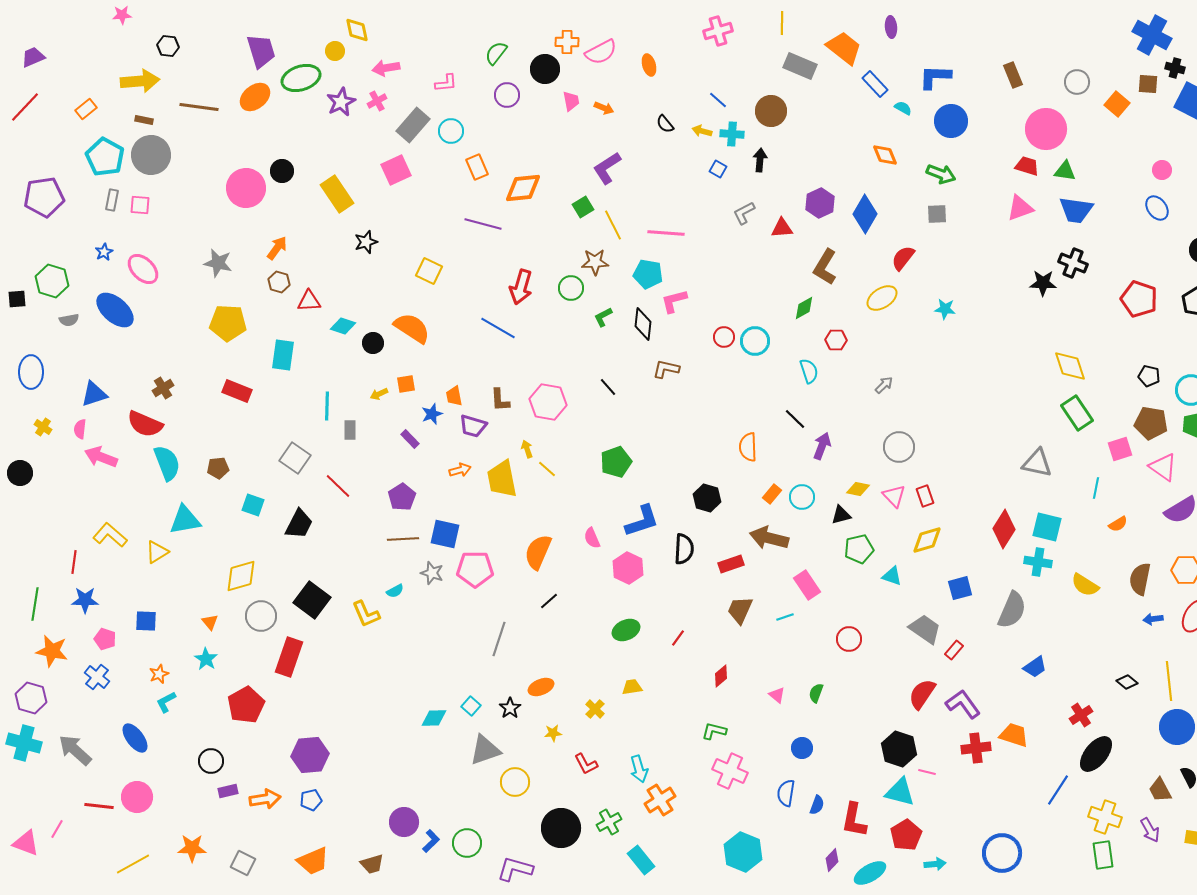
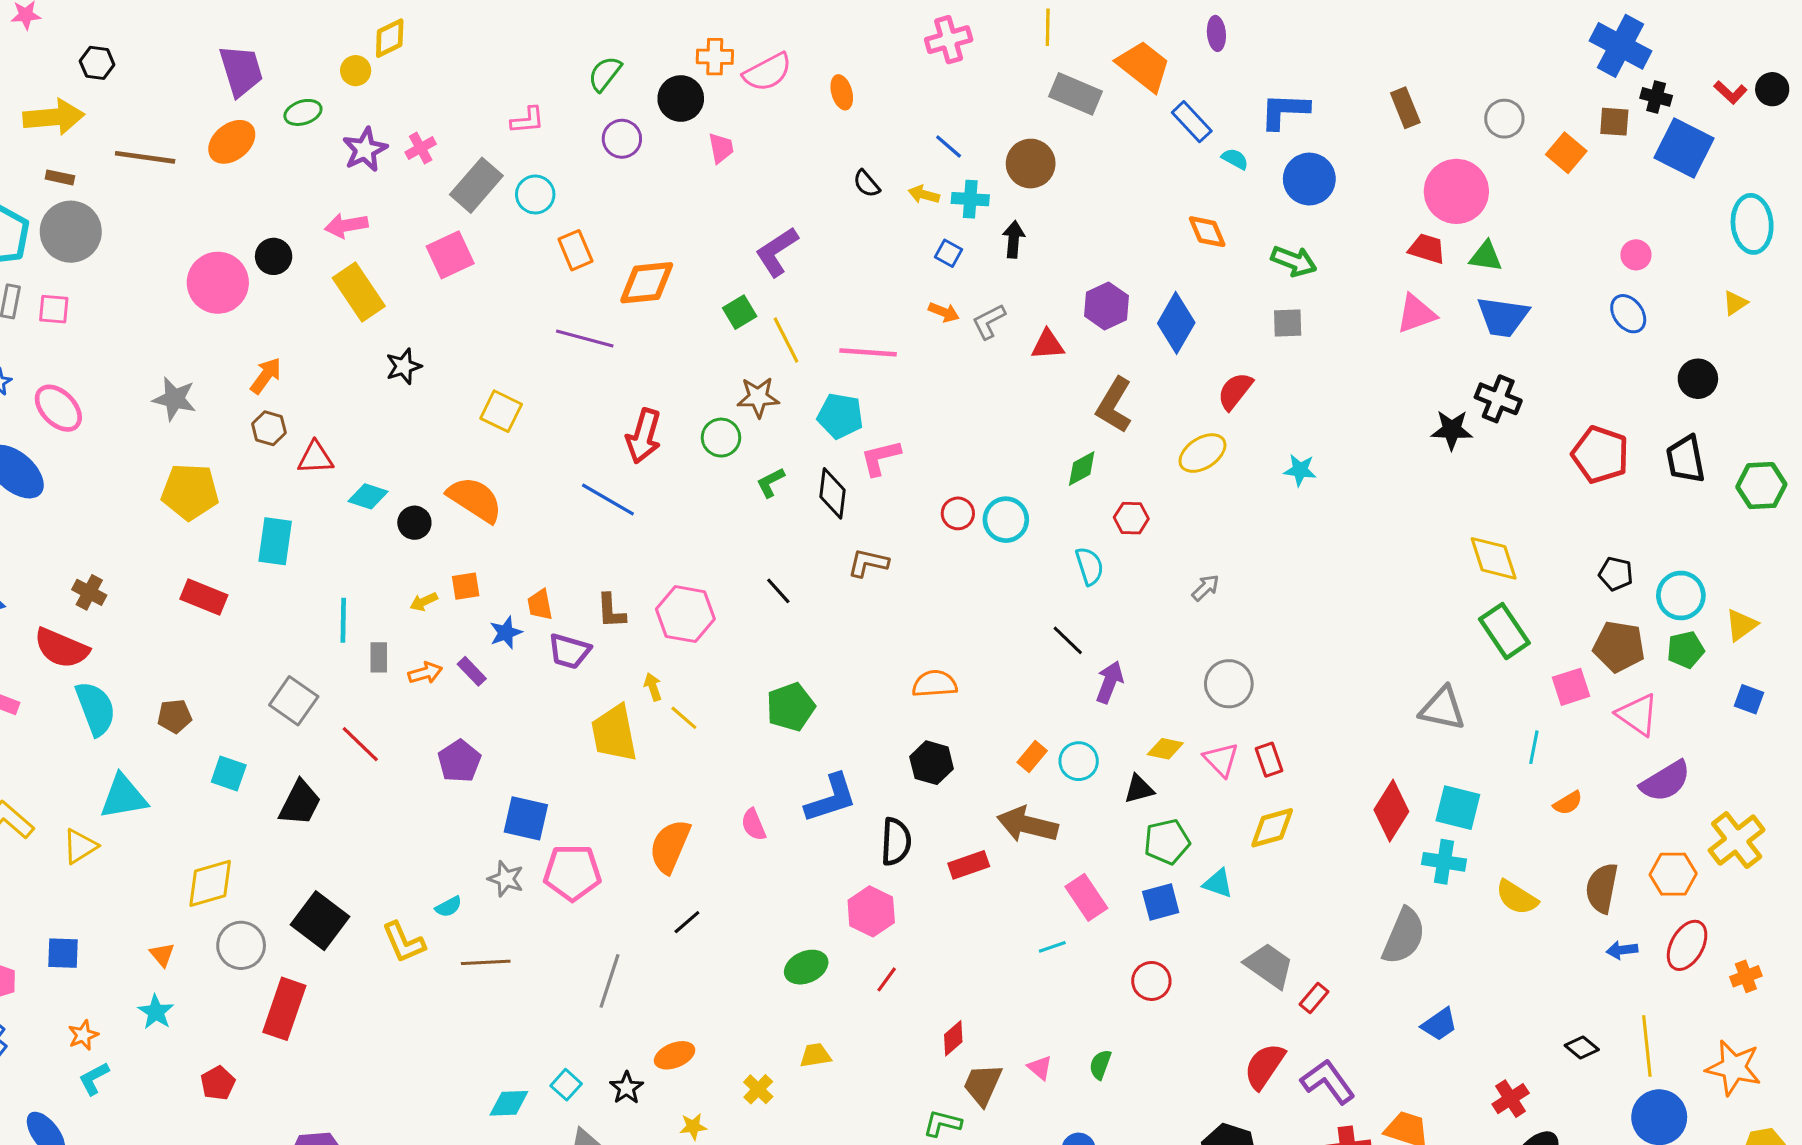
yellow diamond: (357, 30) -> (390, 38), turned 76
pink arrow: (386, 68) -> (346, 225), moved
green ellipse: (301, 78) -> (303, 112), size x0.6
orange arrow: (604, 108) -> (944, 312), moved
brown cross: (163, 388) -> (89, 592), turned -30
orange semicircle: (748, 447) -> (935, 684), moved, turned 88
orange arrow: (460, 470) -> (425, 673), moved
brown line: (403, 539) -> (486, 962), moved
pink hexagon: (628, 568) -> (871, 911), moved
blue square: (960, 588) -> (1161, 902), moved
brown trapezoid: (740, 610) -> (983, 1085), moved
red pentagon: (246, 705) -> (218, 1083), size x0.6

